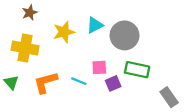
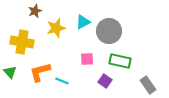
brown star: (30, 13) -> (35, 11), moved
cyan line: (79, 81) -> (62, 81), moved
purple square: (113, 83) -> (105, 81), moved, turned -32

